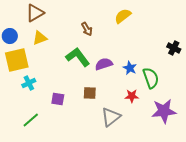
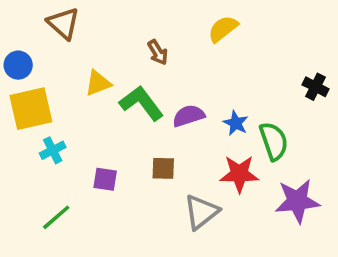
brown triangle: (35, 13) -> (63, 23), turned -48
yellow triangle: (40, 38) -> (98, 83), moved
red star: (132, 96) -> (239, 174), size x1.5

